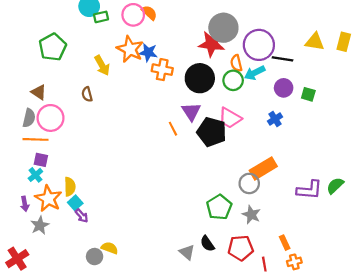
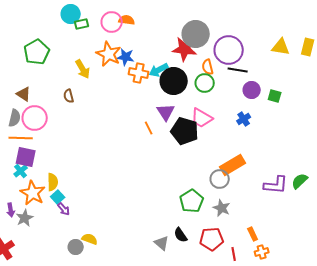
orange semicircle: (149, 13) -> (127, 20), turned -35
black line: (283, 59) -> (238, 70), moved
cyan arrow: (255, 73) -> (159, 70), moved
purple square: (41, 160) -> (26, 157), size x1.5
purple arrow: (25, 204) -> (11, 210), moved

